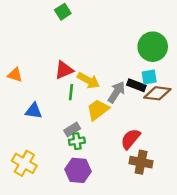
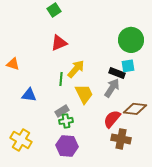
red triangle: (64, 70) -> (59, 43), moved
yellow arrow: (88, 81) -> (76, 69), turned -78
gray arrow: (117, 92) -> (112, 88), moved
brown diamond: (157, 93) -> (135, 109), moved
yellow trapezoid: (98, 110) -> (84, 94), turned 100

